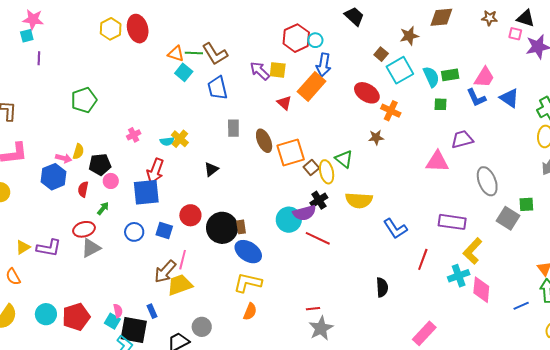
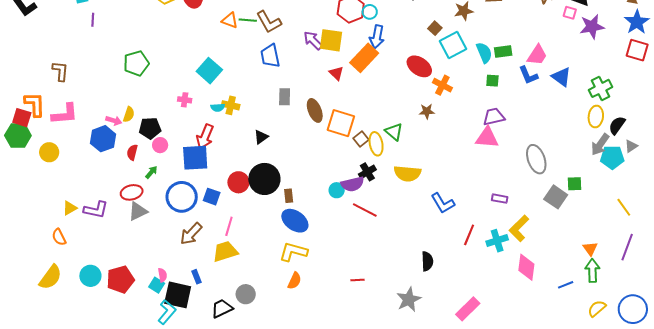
yellow square: (278, 70) -> (331, 40), size x1.4
cyan square: (184, 72) -> (209, 71), moved, size x1.4
pink cross: (134, 135) -> (185, 100), turned 32
yellow cross: (180, 139) -> (231, 105), turned -30
purple trapezoid: (462, 139) -> (494, 117), moved
orange square: (291, 152) -> (341, 123), turned 32
cyan circle: (289, 220) -> (337, 190), size x0.6
purple rectangle: (452, 222) -> (500, 199), size x0.6
black circle: (222, 228) -> (264, 179), moved
blue circle: (134, 232) -> (182, 197), size x1.6
brown arrow: (165, 272) -> (191, 234), moved
cyan cross: (459, 276) -> (497, 241), moved
gray star: (321, 328) -> (409, 299), moved

